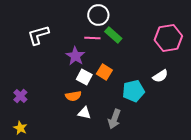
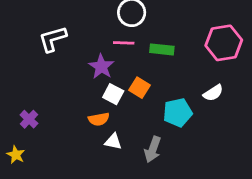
green rectangle: (113, 35) -> (162, 49), moved, turned -36
yellow star: (20, 128) -> (16, 155), moved

